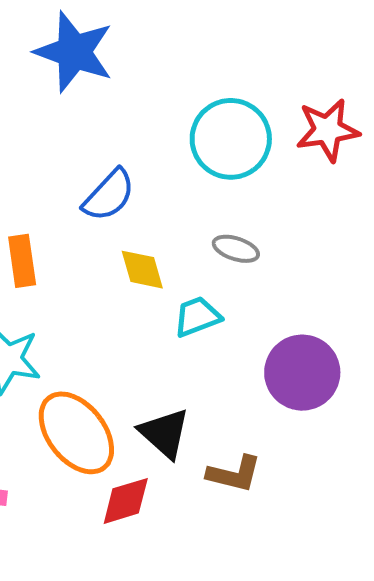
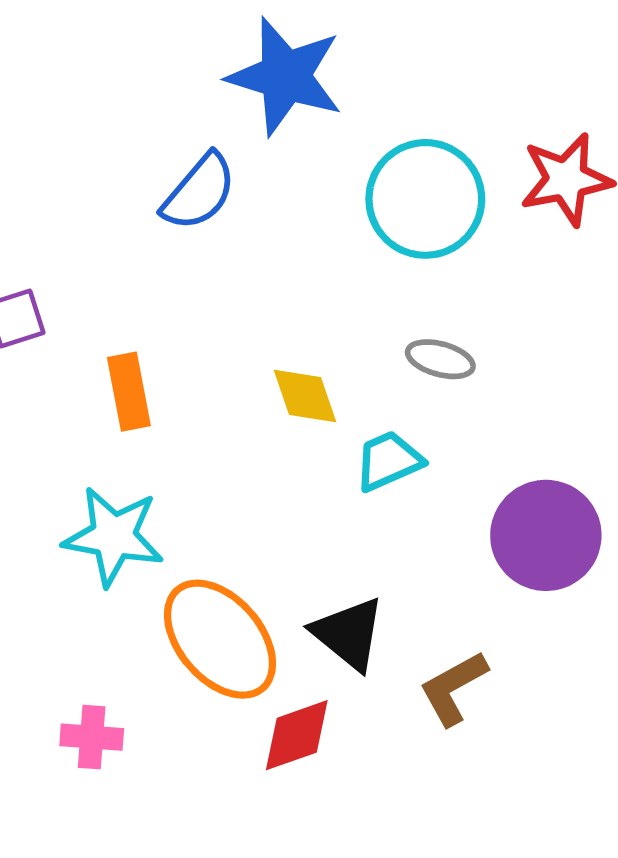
blue star: (74, 52) -> (285, 76), moved
blue semicircle: (109, 195) -> (199, 192), moved
brown L-shape: (234, 474) -> (453, 688), turned 140

